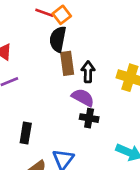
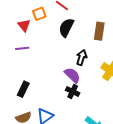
orange square: (62, 15) -> (39, 14), moved
brown rectangle: (67, 63) -> (99, 31), moved

